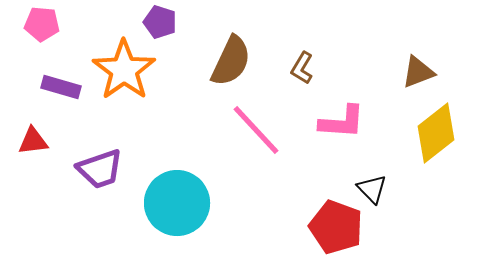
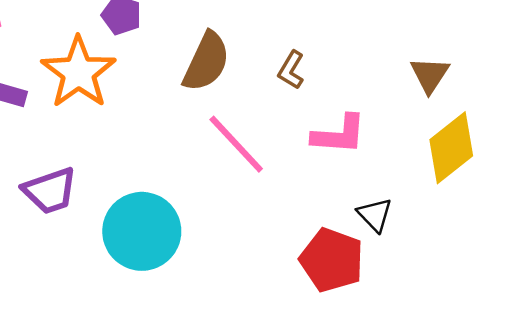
brown triangle: (418, 72) -> (430, 75), turned -36

